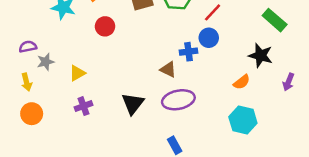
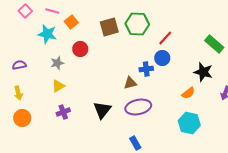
gray star: (46, 62) -> (57, 63), moved
brown triangle: (168, 69) -> (130, 83), turned -40

